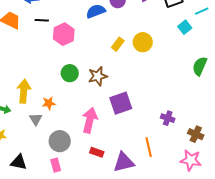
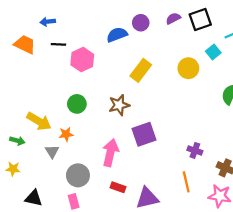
yellow circle: (143, 42) -> (188, 68), moved
yellow rectangle: (118, 44) -> (141, 70), size x1.5
green circle: (70, 73) -> (77, 104), moved
yellow arrow: (24, 91) -> (39, 121), turned 115
orange line: (149, 147) -> (186, 182), moved

